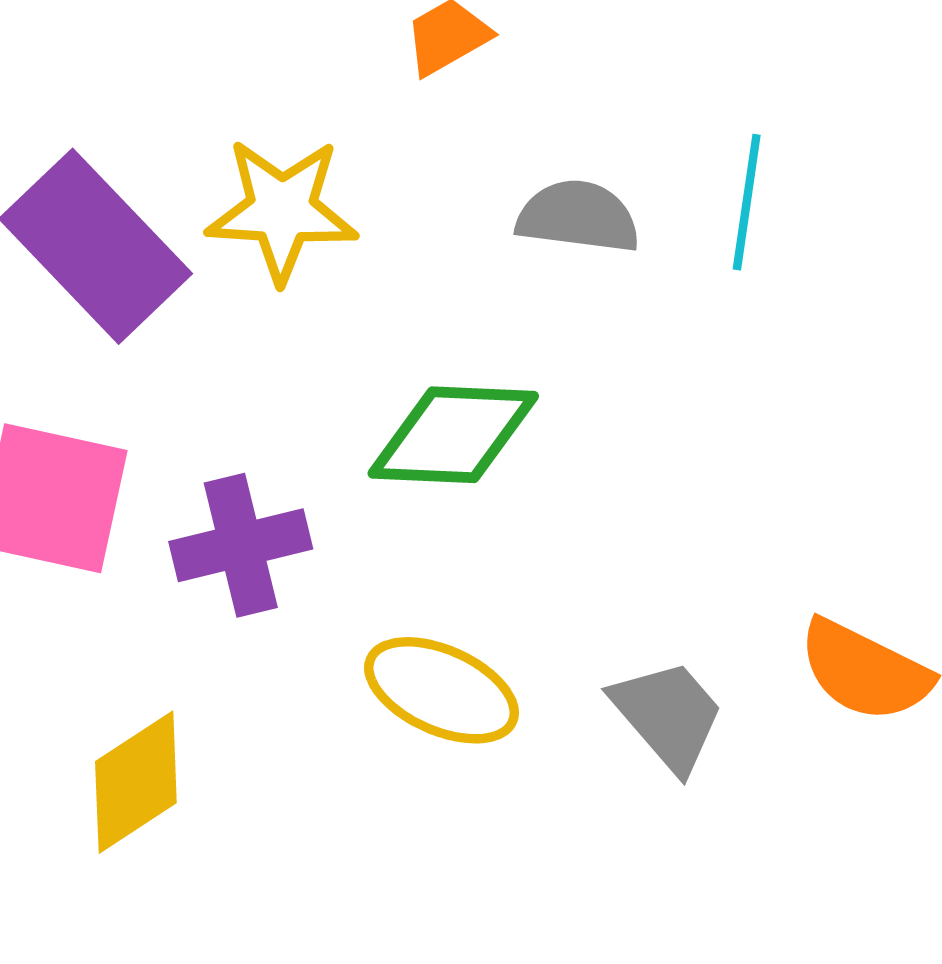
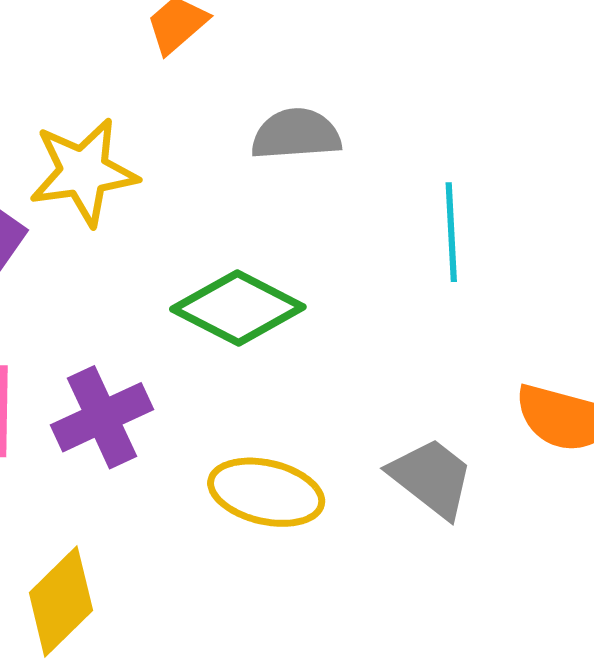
cyan line: (747, 202) -> (451, 232), moved
green diamond: (453, 435) -> (238, 308), turned 36

